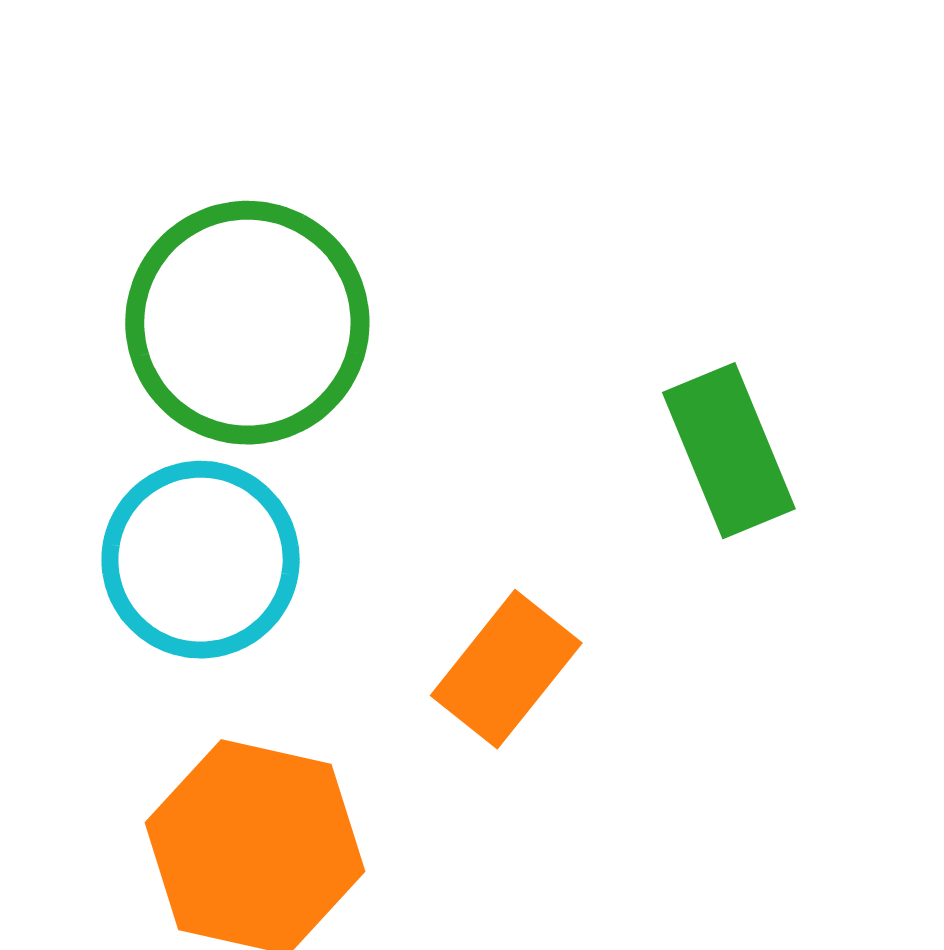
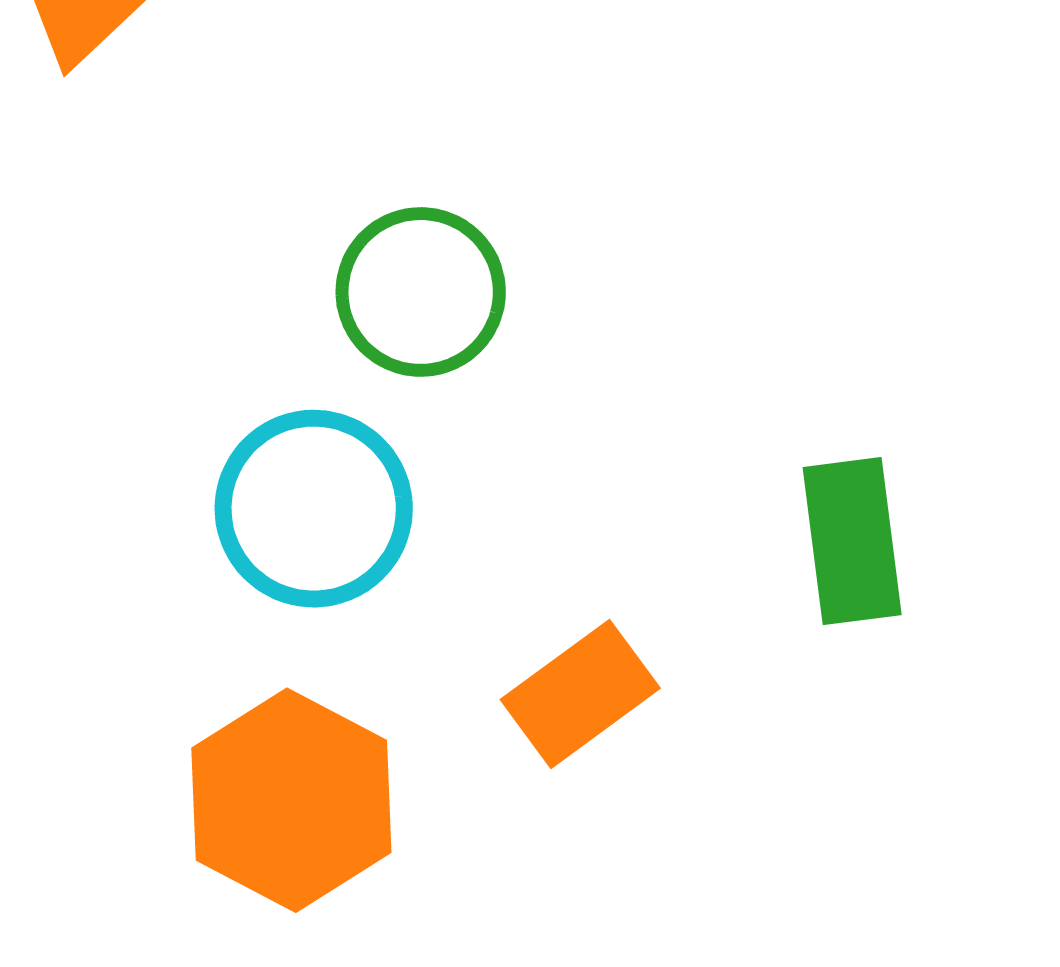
green circle: (247, 323) -> (421, 292), size x0.7

